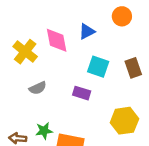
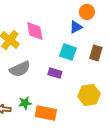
blue triangle: (87, 31) -> (76, 27), moved
brown rectangle: (133, 68) -> (96, 53), turned 35
gray semicircle: (38, 88) -> (20, 69), size x1.5

